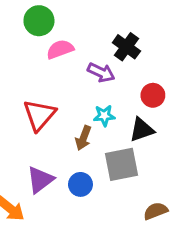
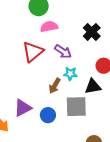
purple arrow: (101, 72) -> (63, 52), moved
red triangle: (39, 115) -> (33, 52), moved

